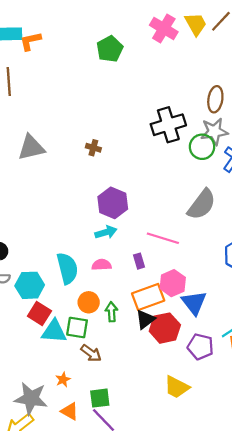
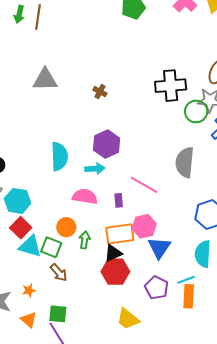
gray semicircle: (202, 205) -> (185, 162), turned 136
pink semicircle: (102, 265) -> (85, 196), size x1.4
cyan semicircle: (67, 268) -> (59, 156), moved
red hexagon: (165, 328) -> (115, 272), moved

